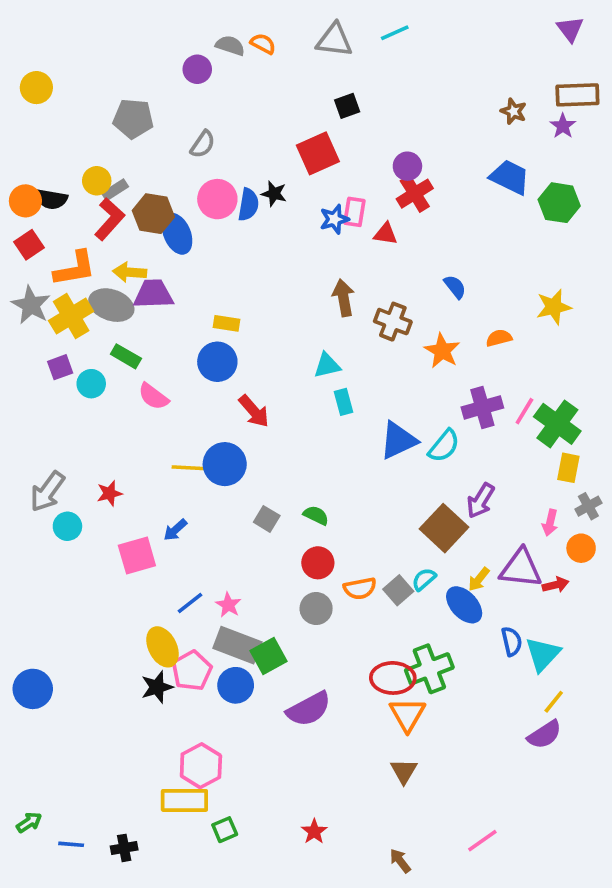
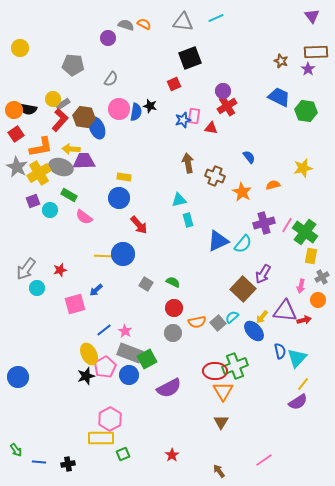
black square: (347, 106) -> (190, 58), size x1.6
red square: (318, 153) -> (174, 84), size x0.6
green arrow: (29, 822) -> (16, 450), turned 88

